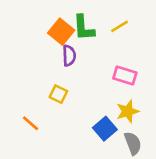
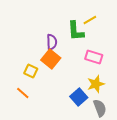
green L-shape: (84, 28) -> (76, 31), moved
orange square: (61, 32) -> (51, 59), moved
yellow square: (58, 94) -> (31, 71), moved

